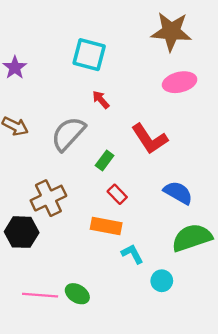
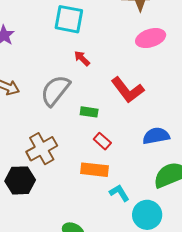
green rectangle: (105, 161) -> (89, 112), turned 66
blue semicircle: (178, 193) -> (156, 136), turned -36
cyan circle: (162, 281) -> (147, 215), size x1.5

